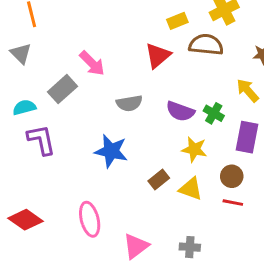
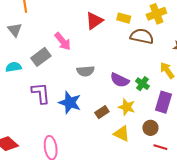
yellow rectangle: (177, 21) -> (124, 18), turned 32
red triangle: (158, 56) -> (94, 21), moved
purple L-shape: (41, 140) -> (41, 93), moved
brown rectangle: (159, 180) -> (102, 112), moved
red line: (233, 203) -> (160, 147), moved

